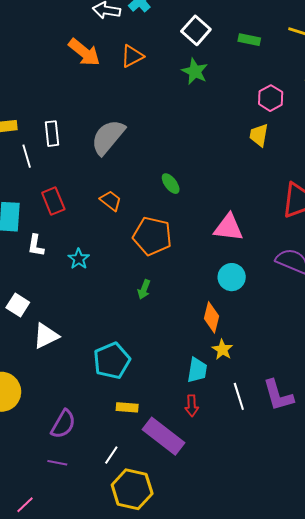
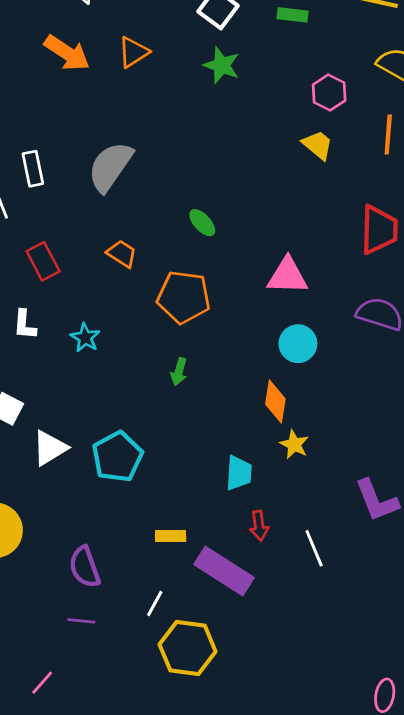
yellow trapezoid: (259, 135) -> (318, 145), turned 125
cyan pentagon: (112, 361) -> (117, 457), moved
cyan trapezoid: (197, 370) -> (239, 473), moved
white line: (239, 396) -> (314, 548), moved
purple semicircle: (63, 424) -> (85, 567), turned 136

